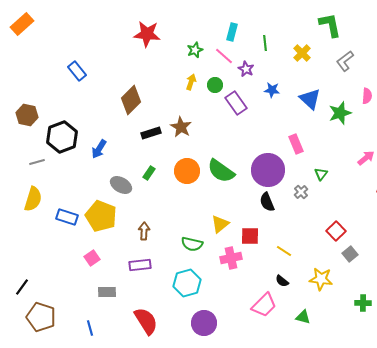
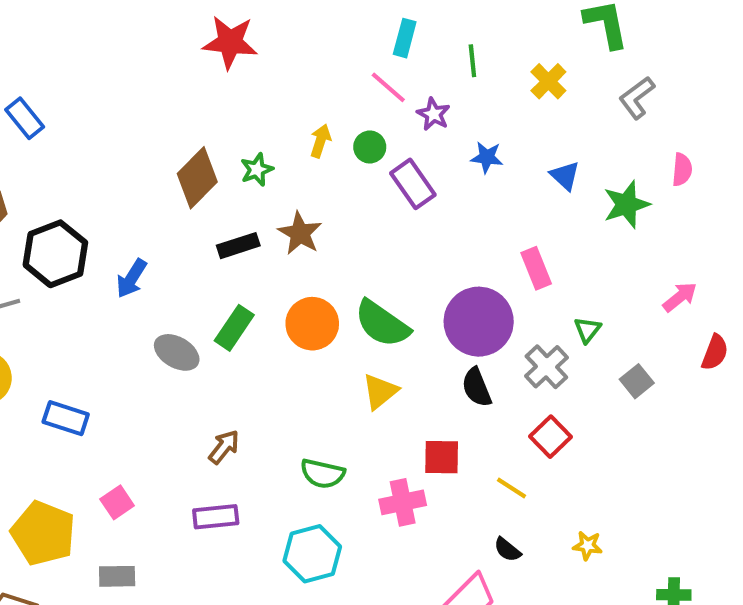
green star: (195, 50) -> (257, 170), moved
blue rectangle: (77, 71) -> (25, 118), moved
blue triangle: (310, 99) -> (565, 176), size x0.7
green rectangle: (149, 173) -> (234, 328), size x1.5
gray cross: (301, 192) -> (546, 367), size x1.5
yellow pentagon: (101, 216) -> (43, 533), moved
yellow triangle: (220, 224) -> (380, 391), moved
brown arrow: (144, 231) -> (224, 447), turned 36
red square: (336, 231) -> (551, 437), moved
gray square: (350, 254) -> (637, 381), moved
yellow star: (321, 279) -> (587, 546), size x0.6
gray rectangle: (107, 292) -> (117, 576), moved

